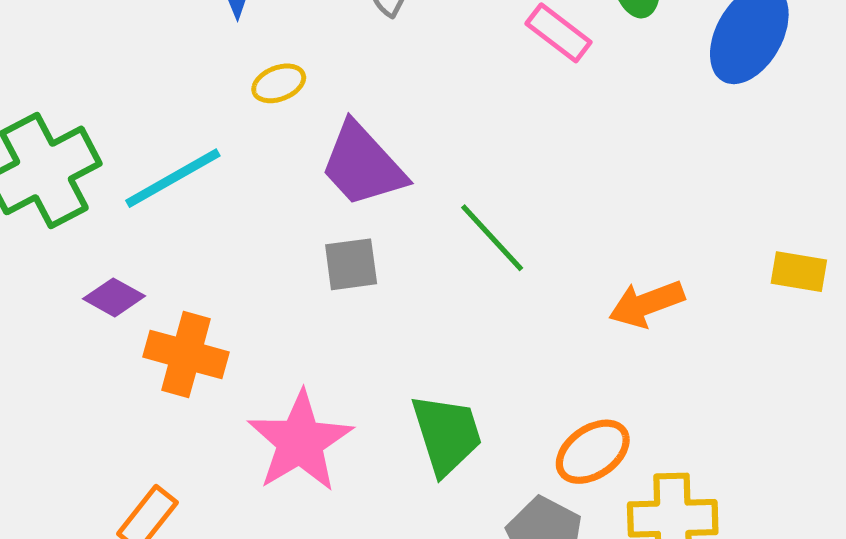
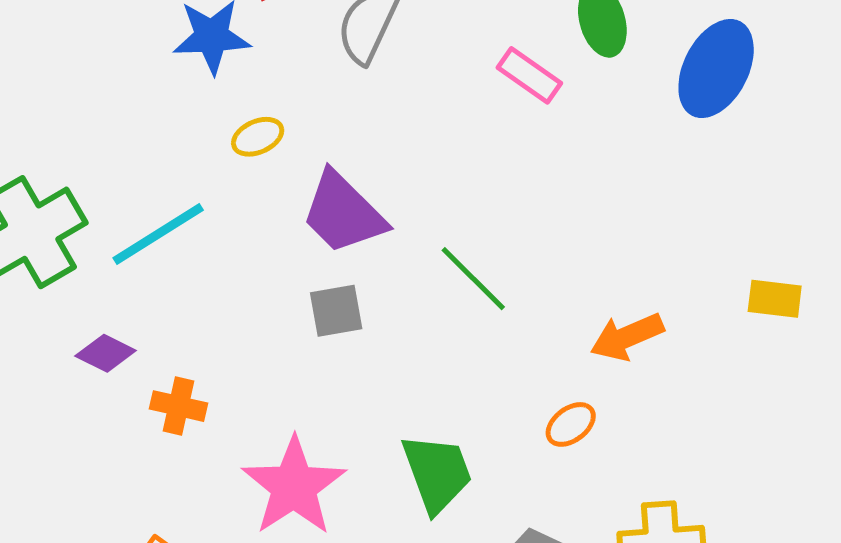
orange cross: (186, 355) -> (179, 406), size x0.7
orange ellipse: (593, 452) -> (571, 424), moved, size x0.7

